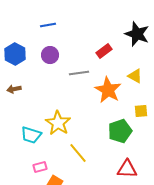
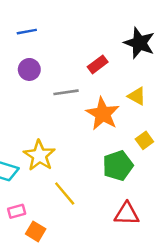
yellow square: (141, 111) -> (144, 140), turned -32

